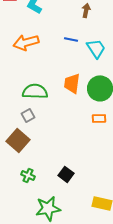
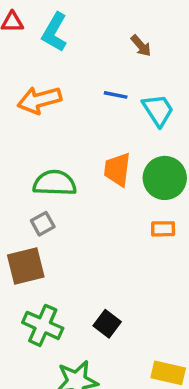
brown arrow: (86, 10) -> (141, 46), turned 128
brown square: (18, 140) -> (26, 266), turned 35
green cross: (28, 175) -> (43, 325), size x1.6

